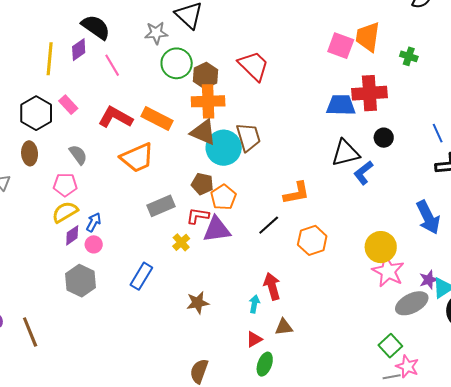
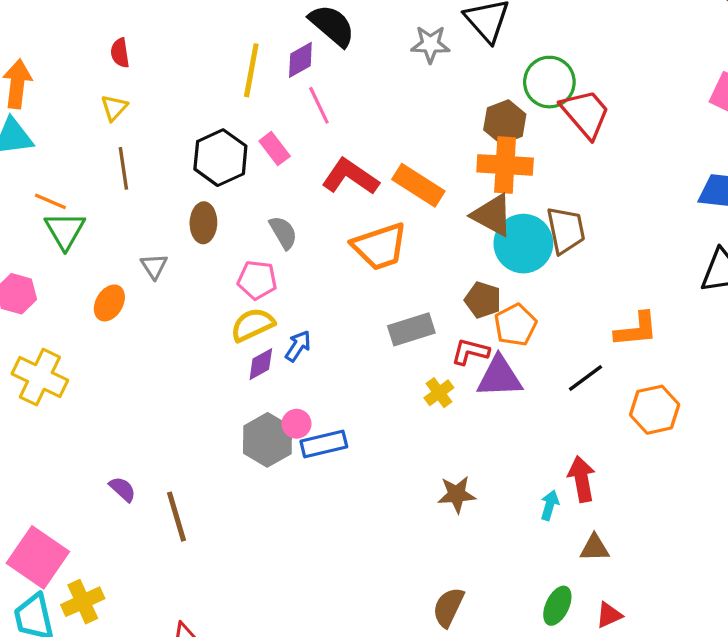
green circle: (177, 63) -> (549, 82), moved
pink line: (112, 65) -> (319, 105), moved
pink circle: (94, 244) -> (297, 424), moved
blue rectangle: (141, 276) -> (324, 444), moved, turned 40
red triangle: (254, 339) -> (609, 615), moved

